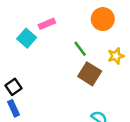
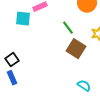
cyan square: (27, 38) -> (23, 19), turned -35

